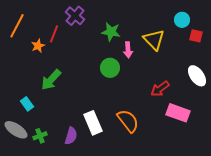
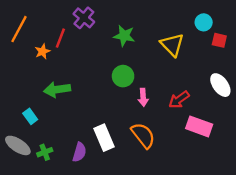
pink arrow: (128, 50) -> (143, 97), moved
green arrow: (51, 80) -> (57, 90), turned 40

